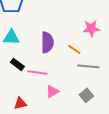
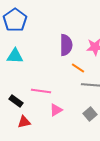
purple semicircle: (47, 42) -> (66, 45), moved
black rectangle: (17, 64) -> (16, 101), moved

